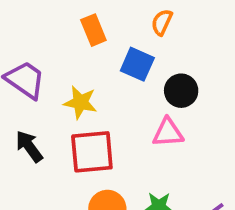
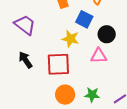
yellow star: (80, 102) -> (70, 39), moved

